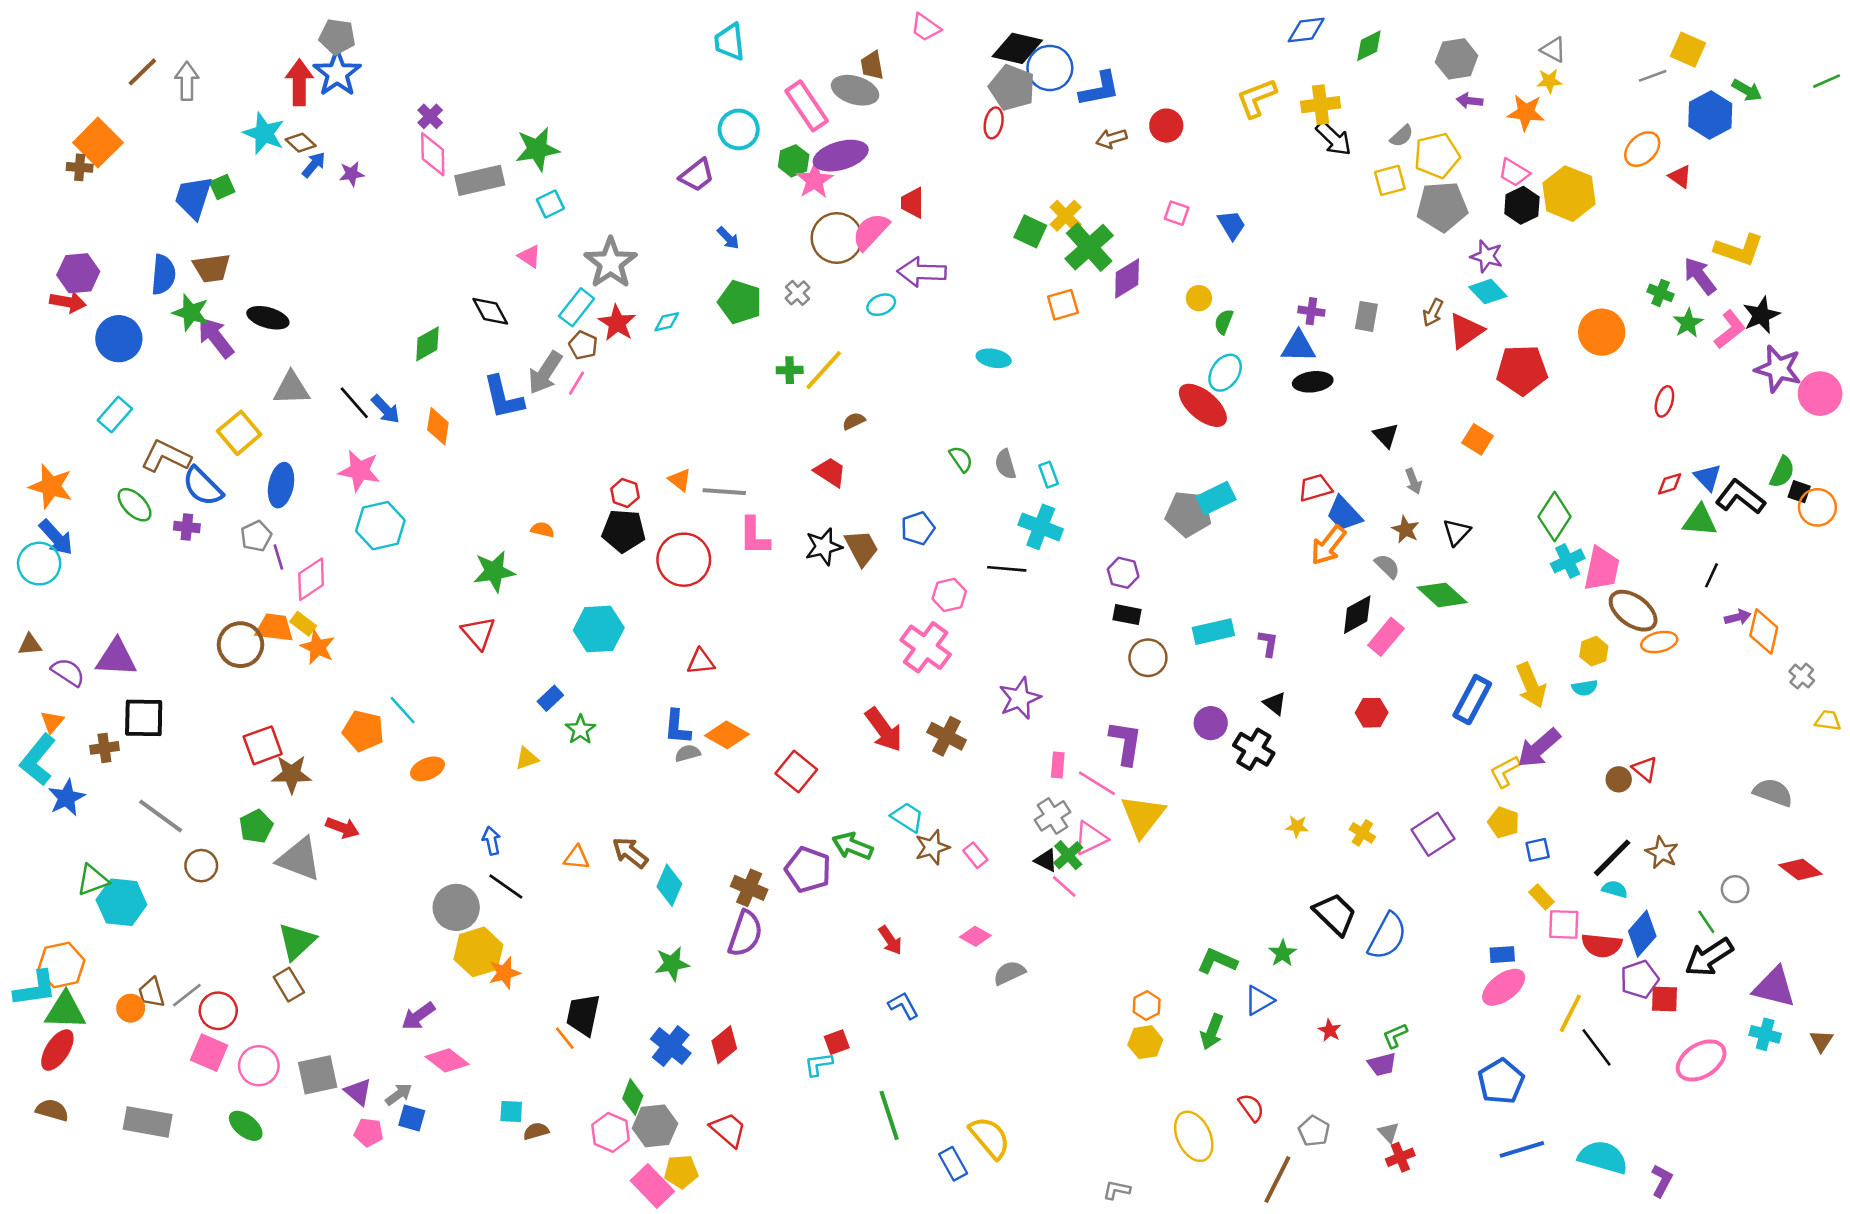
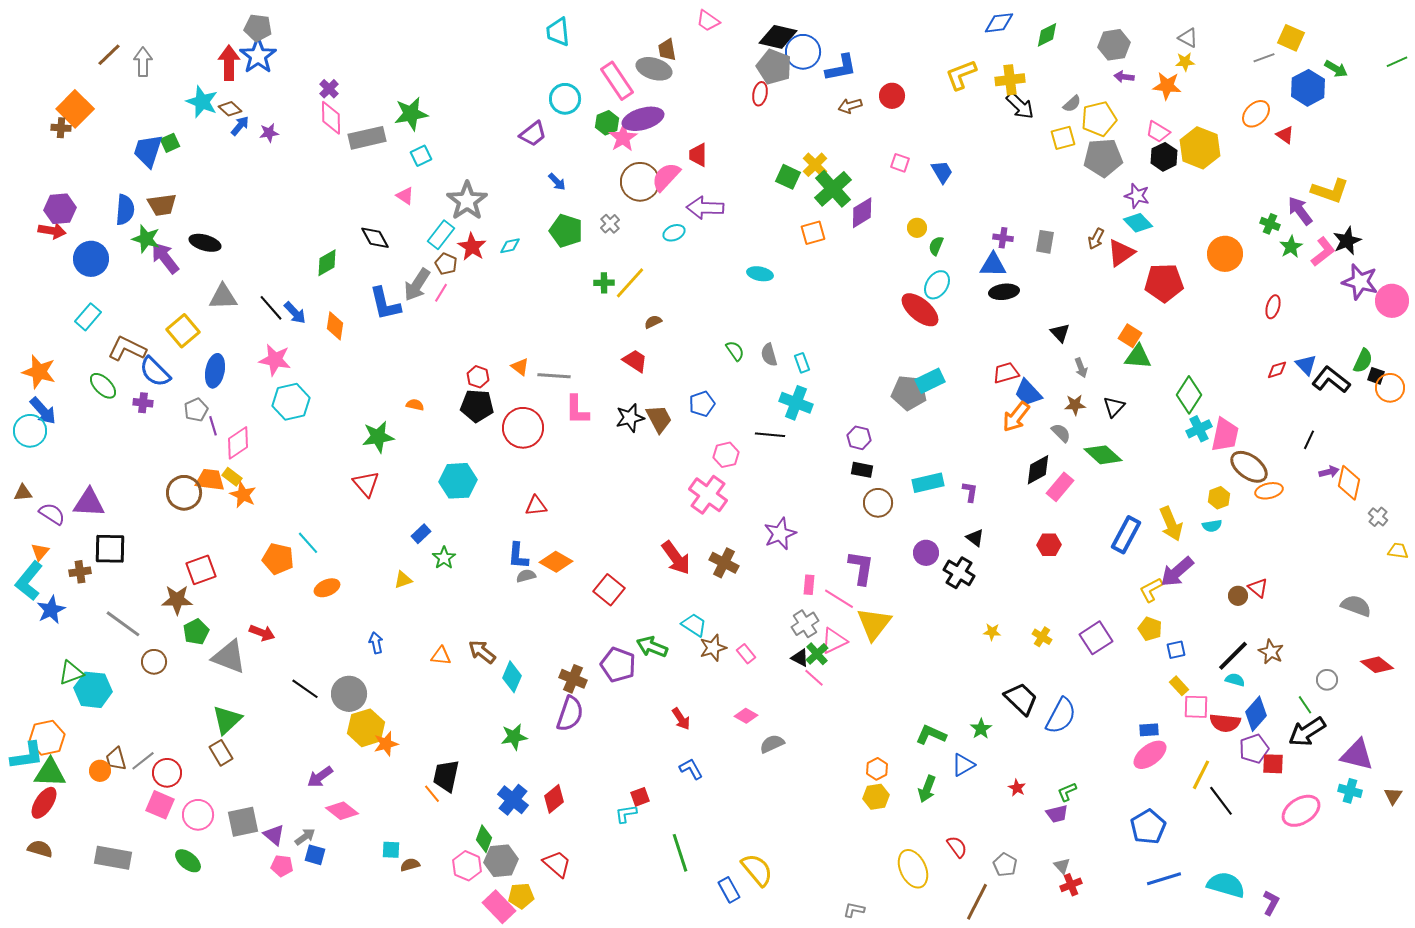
green triangle: (1700, 520) -> (1138, 357), moved
brown star: (1406, 530) -> (1075, 405), turned -30
brown star: (291, 774) -> (177, 600), moved
black line: (506, 887) -> (305, 689), moved

